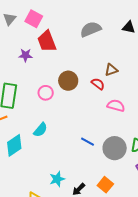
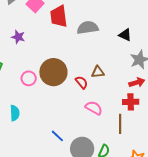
red trapezoid: (47, 41) -> (59, 16), moved
brown circle: (68, 81) -> (53, 72), size x1.4
cyan semicircle: (40, 130) -> (15, 113), turned -56

